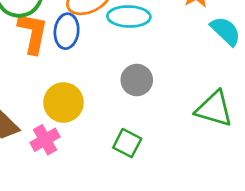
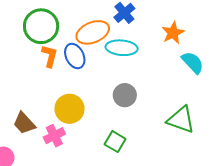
blue ellipse: (67, 31) -> (75, 56), turned -35
orange L-shape: (33, 33) -> (50, 56), size x0.7

